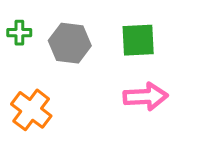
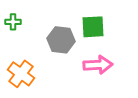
gray hexagon: (70, 43) -> (61, 40), moved

